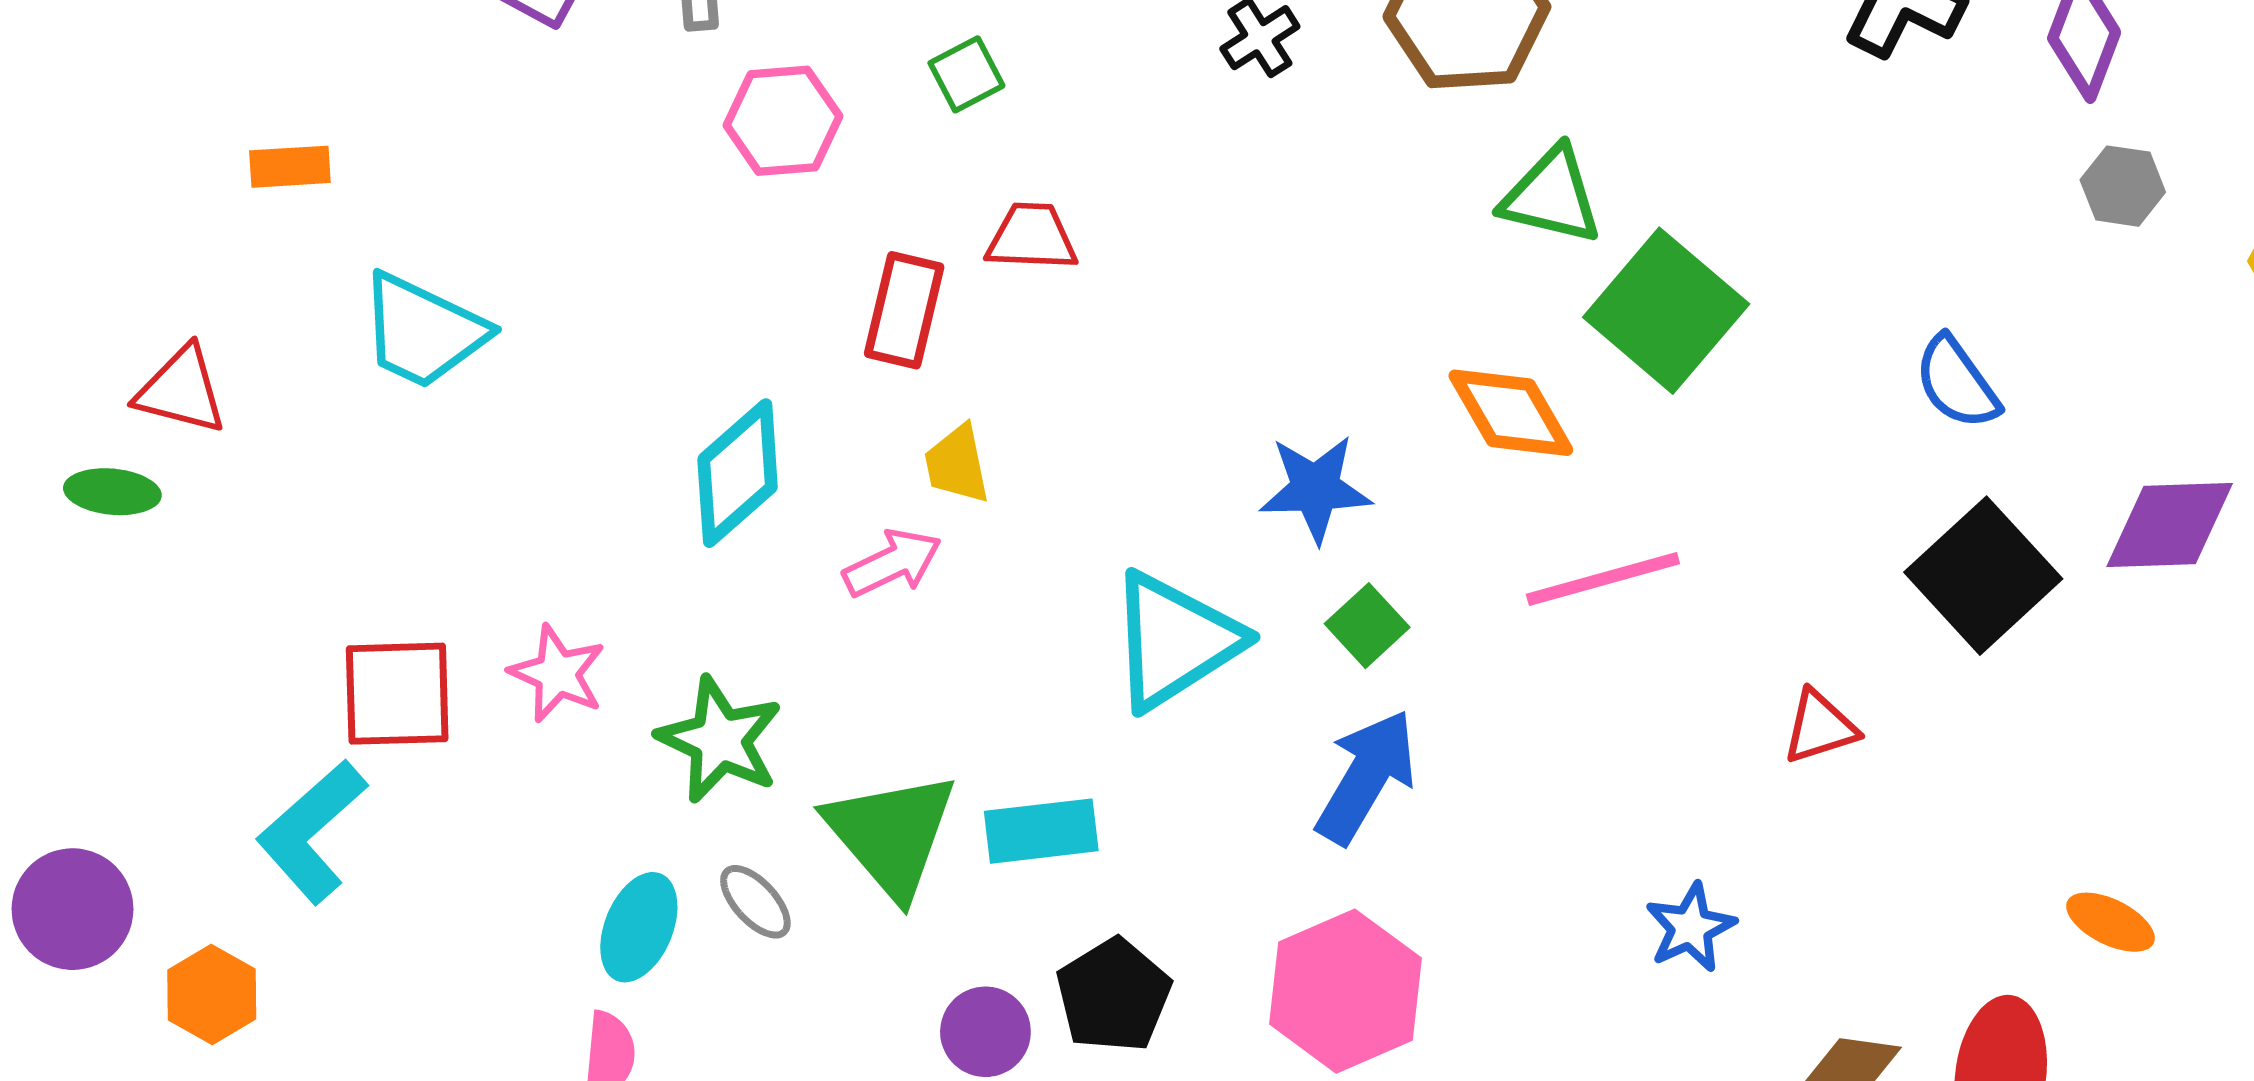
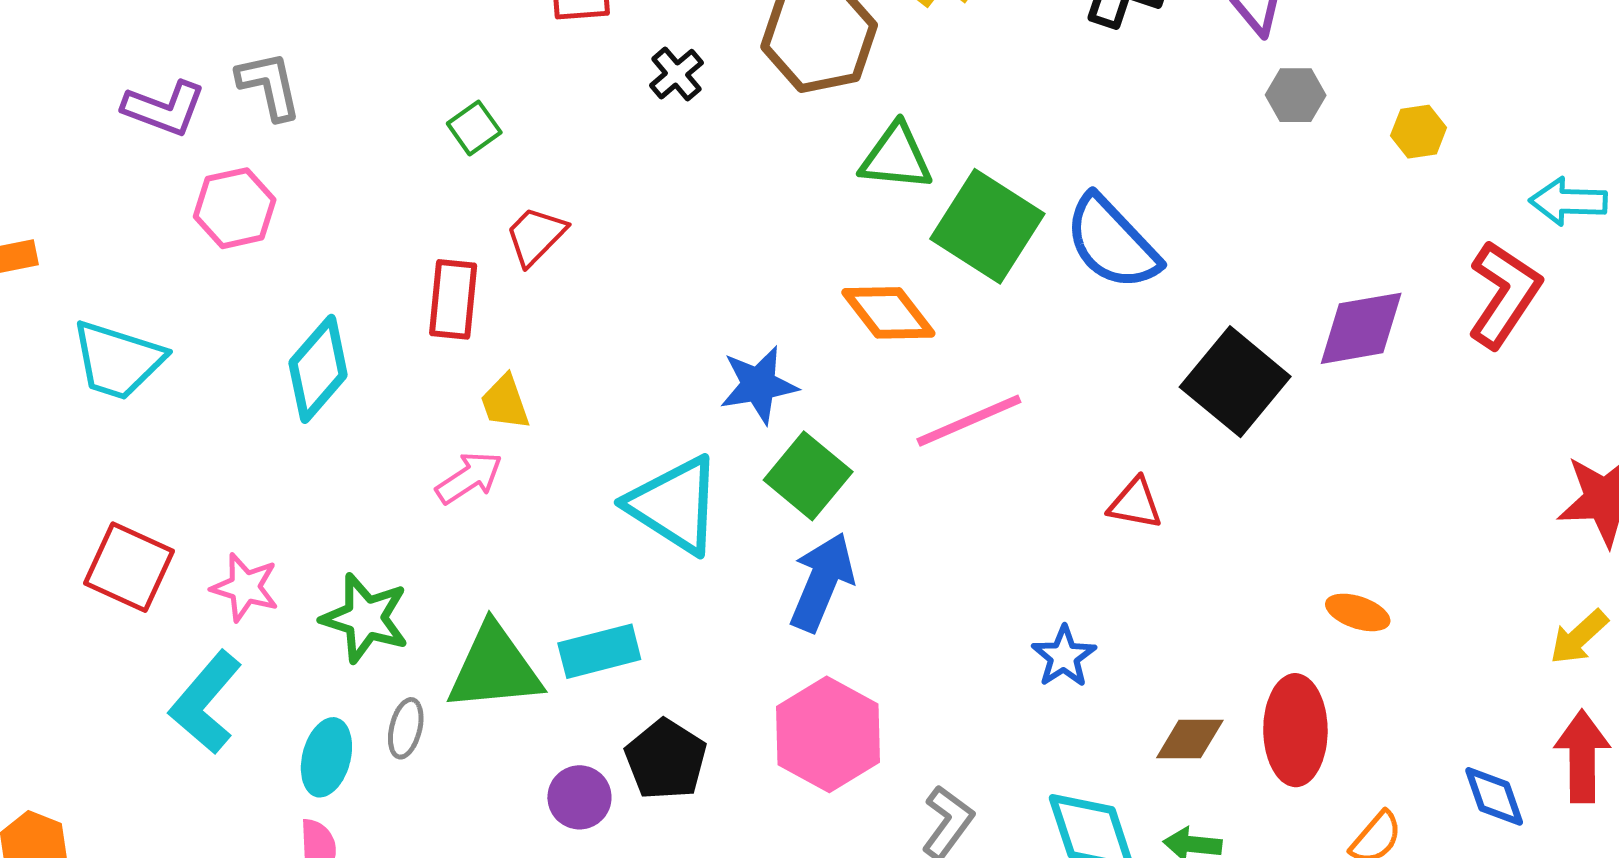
pink hexagon: (783, 121) -> (235, 208), moved
red trapezoid: (1032, 237) -> (536, 236), turned -40
blue semicircle: (1957, 383) -> (1112, 243), moved, size x1.5
cyan diamond: (738, 473) -> (318, 369), moved
green square: (1367, 626) -> (808, 476), size x1.5
cyan triangle: (1175, 641) -> (674, 505), turned -47
red square: (397, 694) -> (129, 567), moved, turned 34
red triangle: (1820, 727) -> (1135, 504), turned 36
cyan L-shape: (312, 832) -> (206, 702), moved
green triangle: (891, 834) -> (495, 668), turned -47
gray ellipse: (755, 902) -> (406, 728), turned 64

